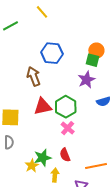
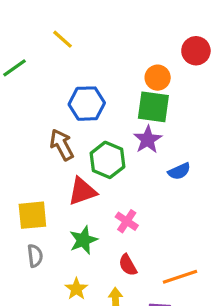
orange circle: (96, 51) -> (158, 78), moved
green square: (92, 60) -> (153, 107), size x1.5
green hexagon: (66, 107) -> (108, 160), moved
green star: (43, 158) -> (83, 240), moved

